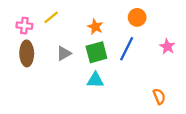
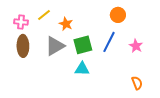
orange star: (95, 27) -> (66, 24), moved
pink star: (167, 46) -> (136, 46), moved
gray triangle: (64, 53) -> (55, 46), size x1.5

